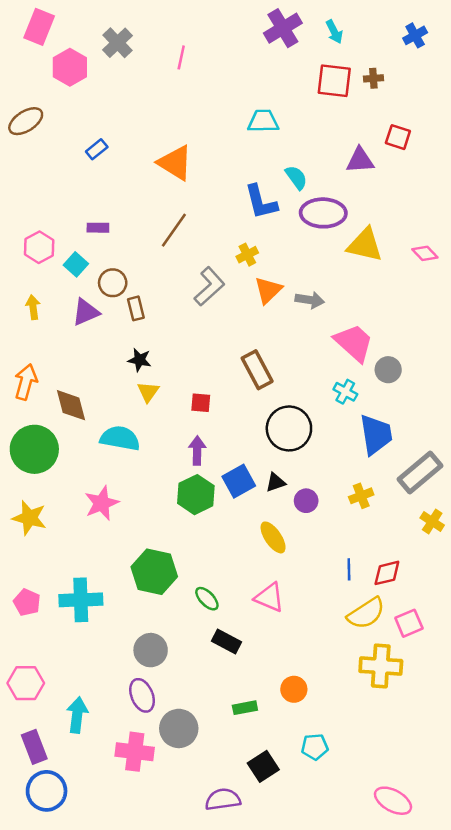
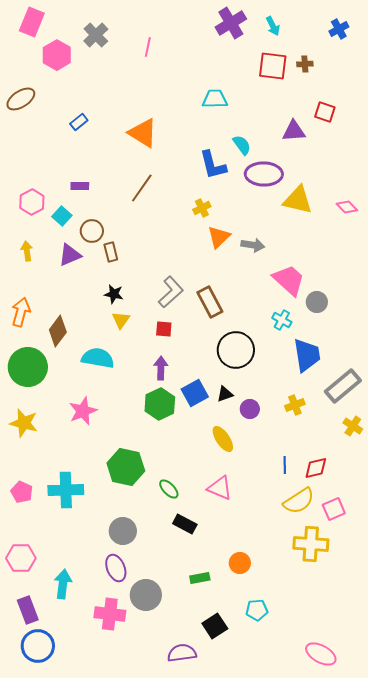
gray L-shape: (209, 286) -> (171, 292), moved
brown diamond: (71, 405) -> (58, 331), turned 52

